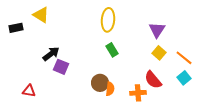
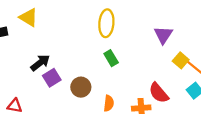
yellow square: (159, 53) -> (181, 60), moved
purple square: (61, 67) -> (52, 78), turned 35
brown circle: (100, 83) -> (81, 87), moved

